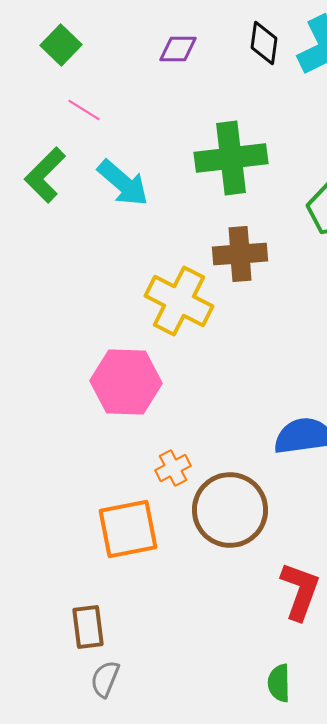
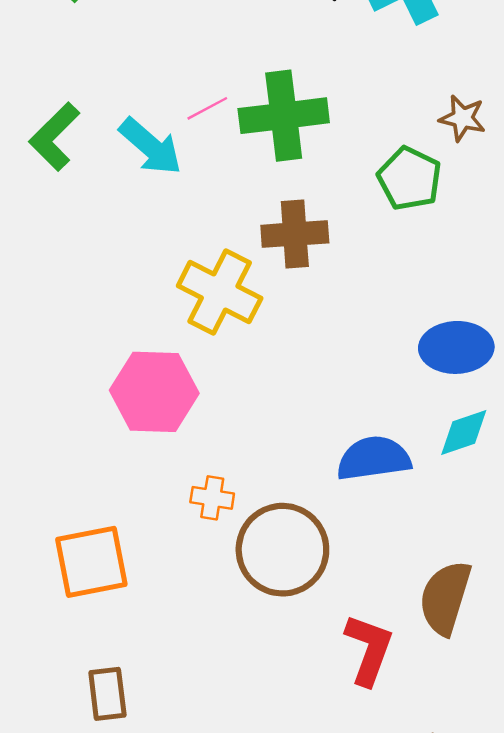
pink line: (84, 110) -> (207, 108), moved, turned -60
orange cross: (173, 468) -> (212, 498), turned 36
orange square: (128, 529) -> (91, 562), moved

